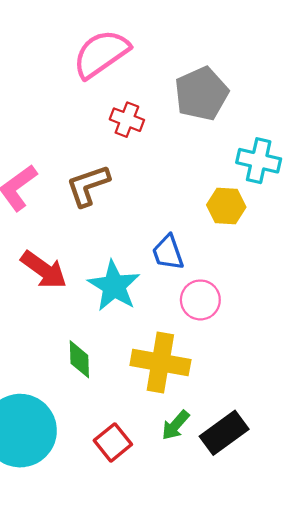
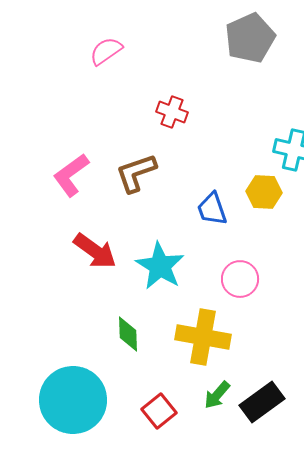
pink semicircle: (101, 54) -> (106, 51), moved, size x0.6
gray pentagon: (201, 94) -> (250, 38), moved
blue trapezoid: (168, 252) -> (212, 209), moved

